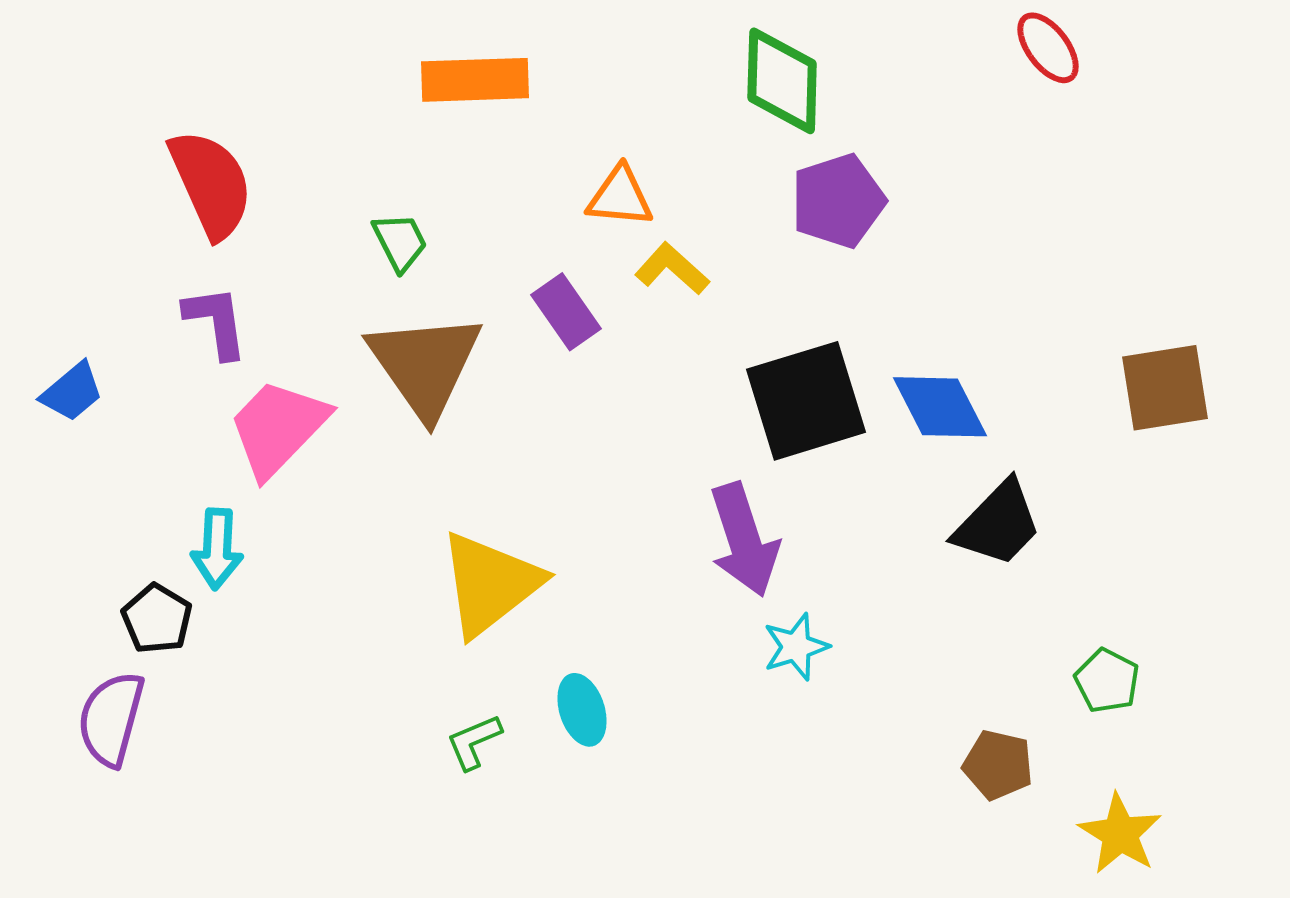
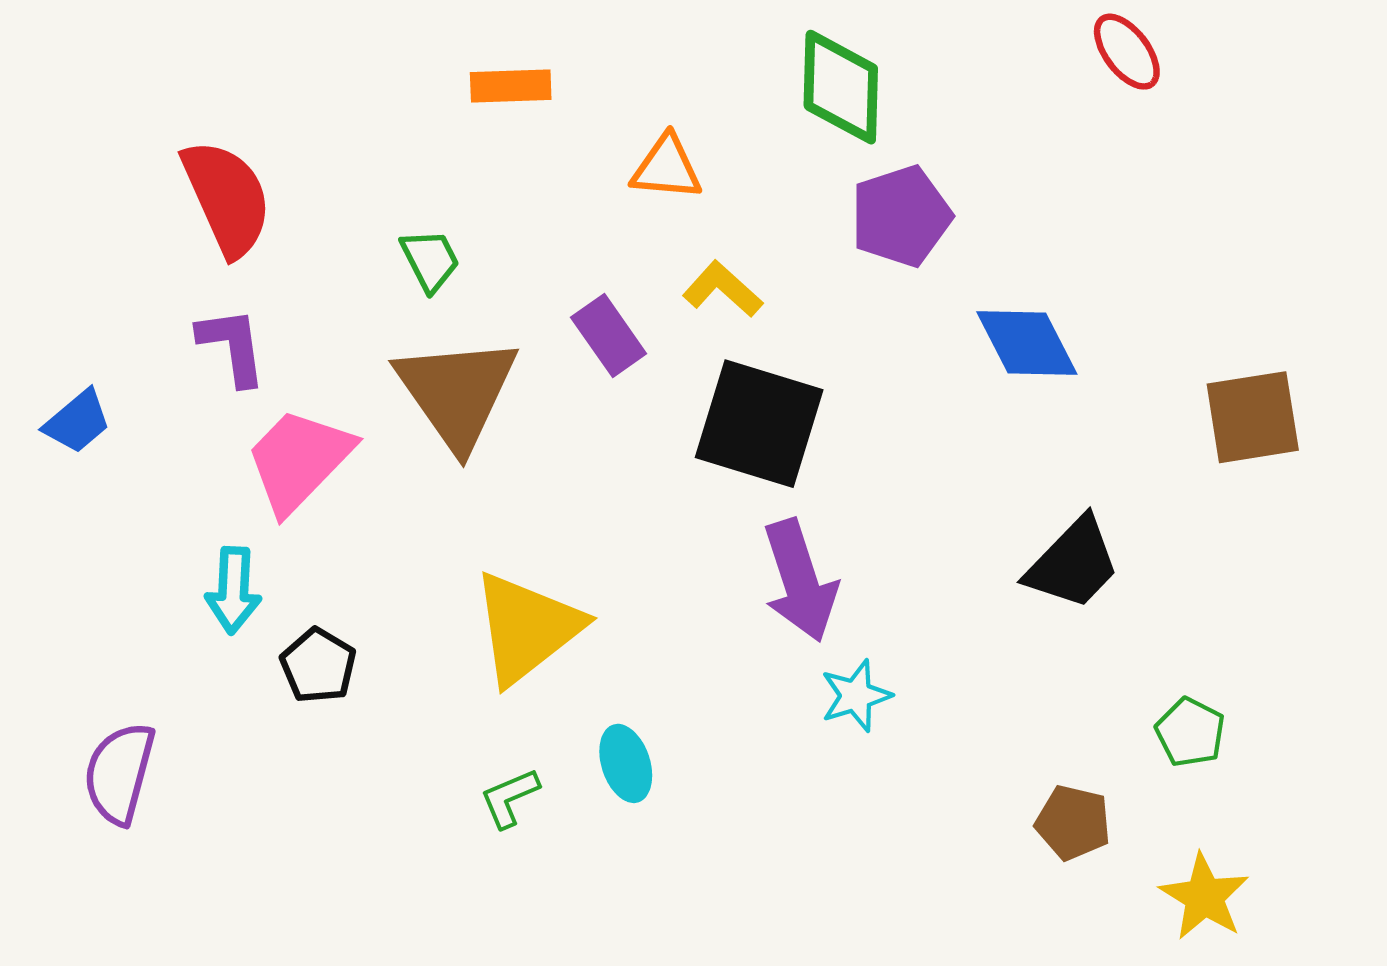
orange rectangle: (475, 80) -> (511, 86), size x0.7
orange triangle: (620, 197) -> (667, 168), moved
black square: (806, 401) -> (759, 424), moved, turned 34
blue diamond: (940, 407) -> (1027, 343), moved
black pentagon: (157, 619) -> (318, 666), moved

